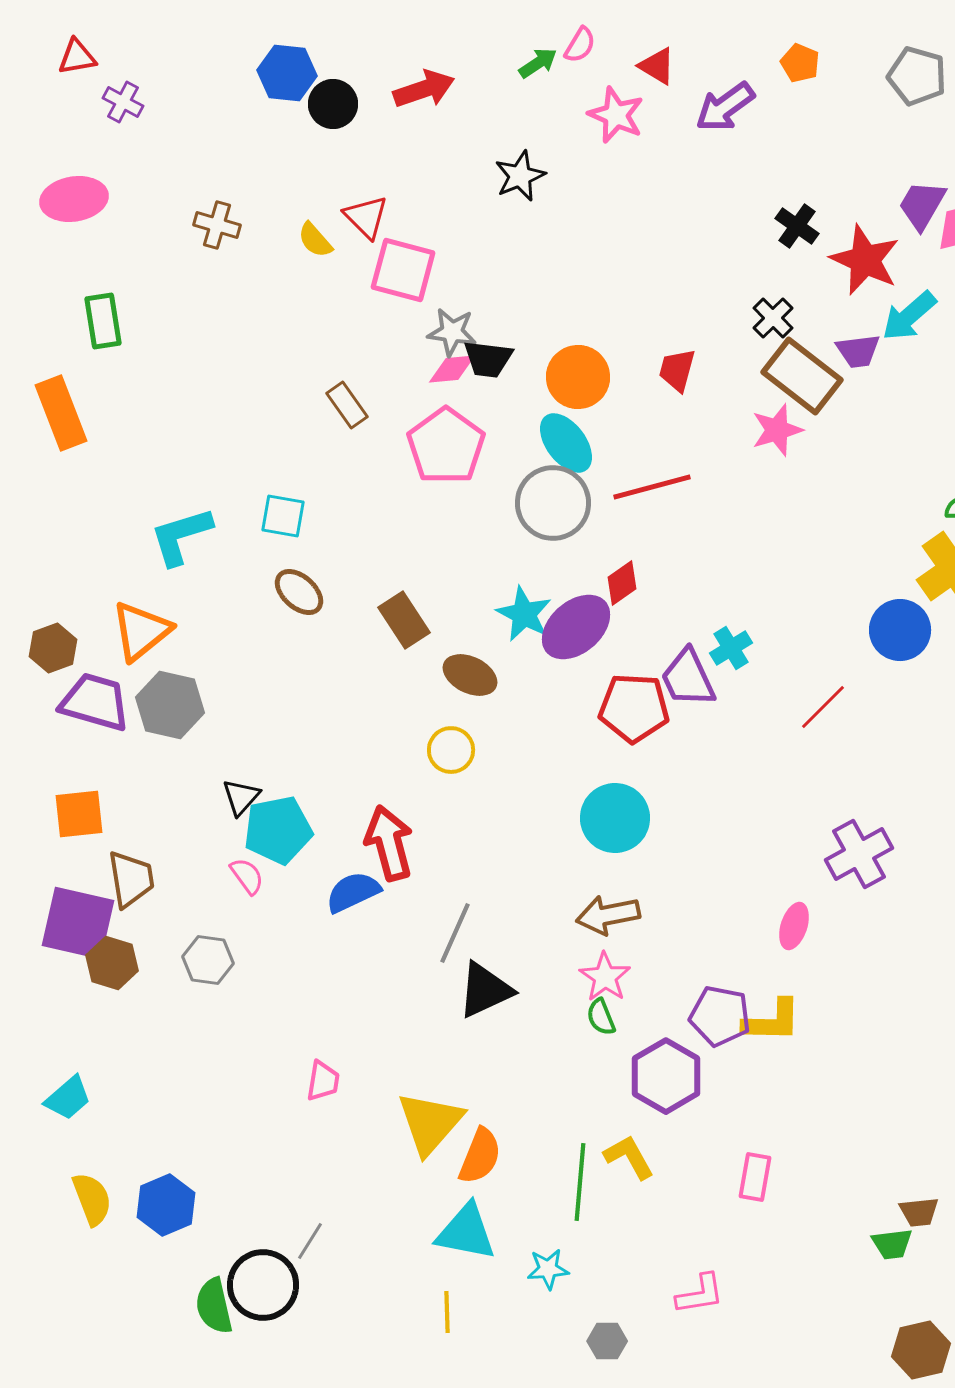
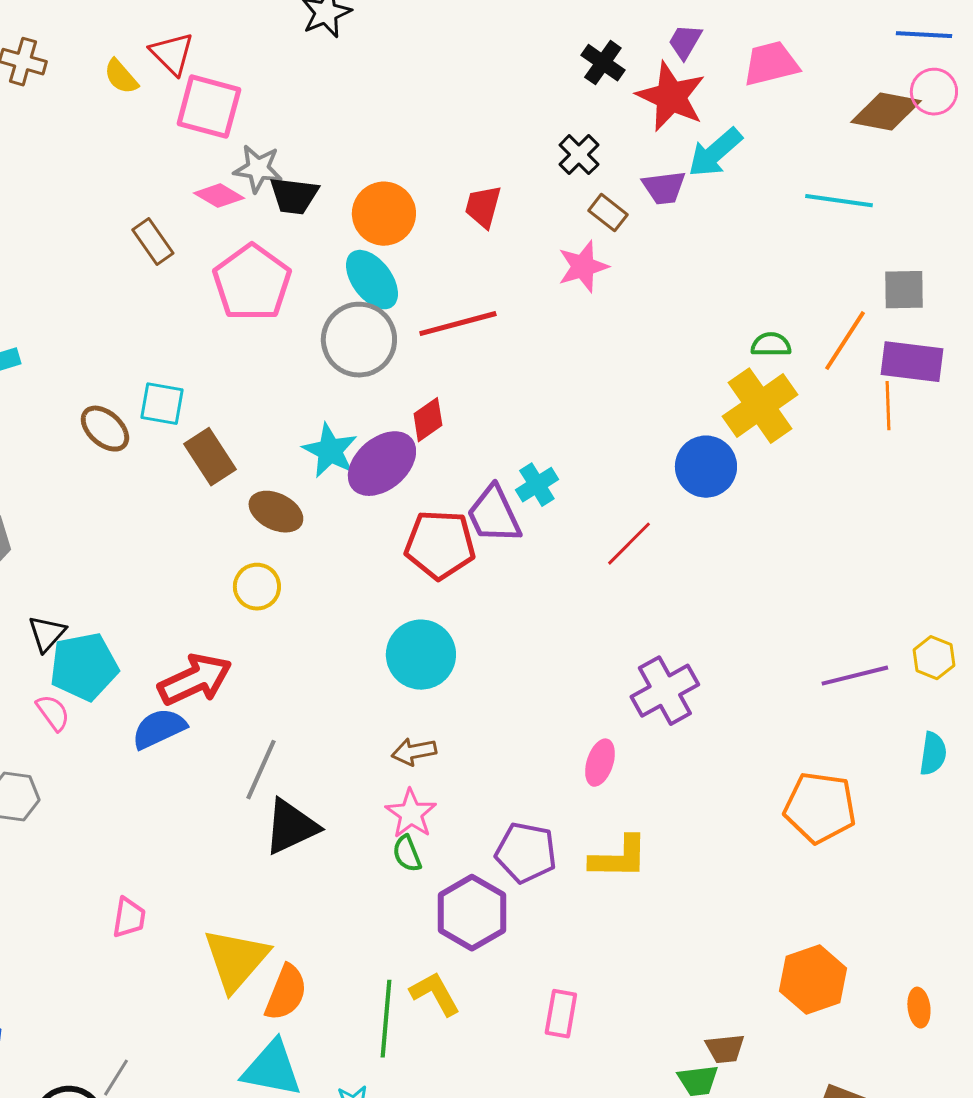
purple trapezoid: (922, 205) -> (685, 42), moved, size x0.7
pink diamond: (452, 369) -> (219, 196), moved, turned 36
brown rectangle: (802, 376) -> (608, 213), size x0.5
cyan square: (283, 516) -> (162, 404), moved
red arrow: (389, 843) -> (195, 680), turned 80
brown arrow: (608, 915) -> (414, 752), size x0.7
yellow L-shape: (772, 1021) -> (619, 858), moved

